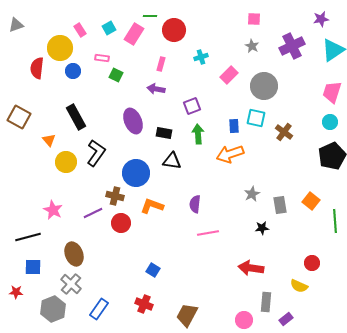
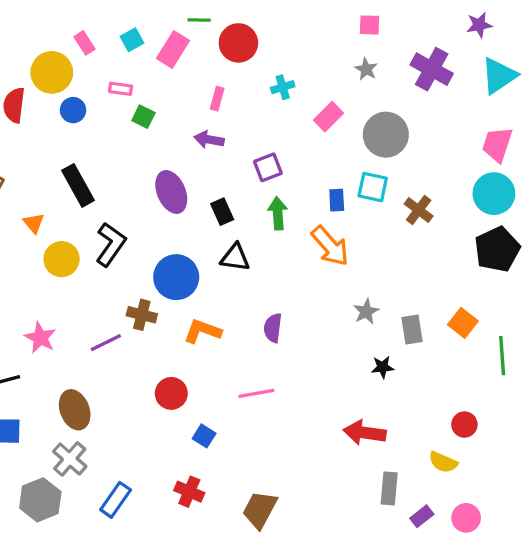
purple cross: (292, 46) -> (432, 69), turned -35
cyan circle: (330, 122) -> (494, 194), size x1.6
black rectangle: (164, 133) -> (222, 212), turned 56
orange arrow: (230, 154) -> (330, 246), turned -112
red circle: (121, 223) -> (171, 393), moved
pink line: (208, 233) -> (256, 393), moved
pink circle: (244, 320) -> (466, 518), moved

